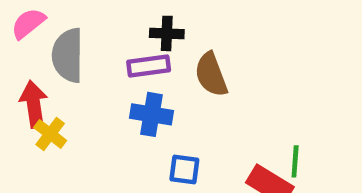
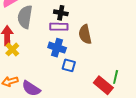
black cross: (167, 33) -> (61, 13), moved
blue square: (184, 169) -> (69, 65), moved

